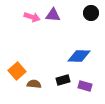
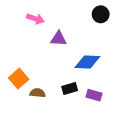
purple triangle: (53, 15) -> (59, 39), moved

